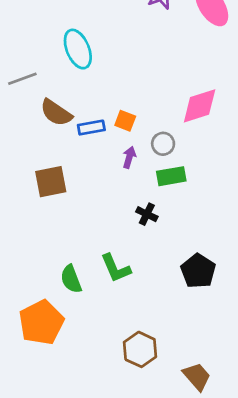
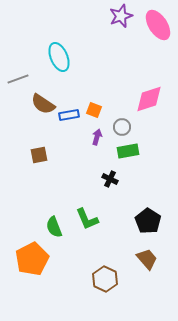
brown square: (51, 182) -> (39, 155), size x0.7
brown trapezoid: (197, 376) -> (147, 259), moved

